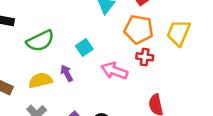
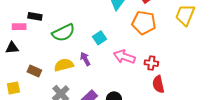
yellow trapezoid: (179, 33) -> (185, 15), moved
red cross: (145, 57) -> (151, 63), moved

